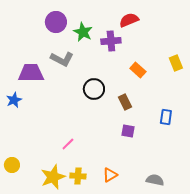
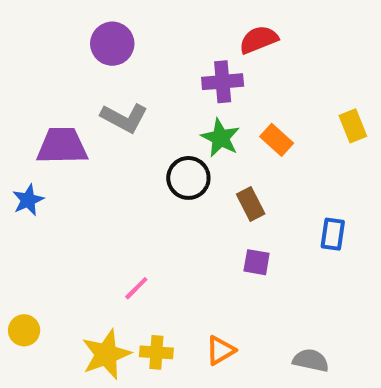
green star: (83, 32) -> (221, 138), moved

